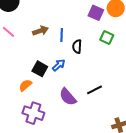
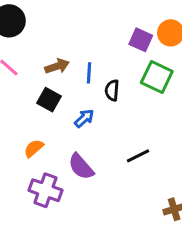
green square: (107, 37) -> (157, 77), size x1.5
black square: (40, 69) -> (49, 100), moved
purple semicircle: (68, 97) -> (81, 167), moved

